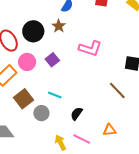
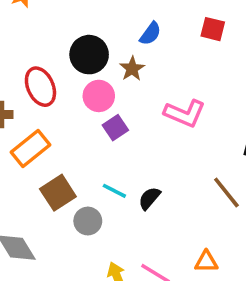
black circle: (33, 31) -> (89, 55), moved
pink circle: (27, 62) -> (99, 96), moved
black semicircle: (77, 114) -> (149, 198), moved

